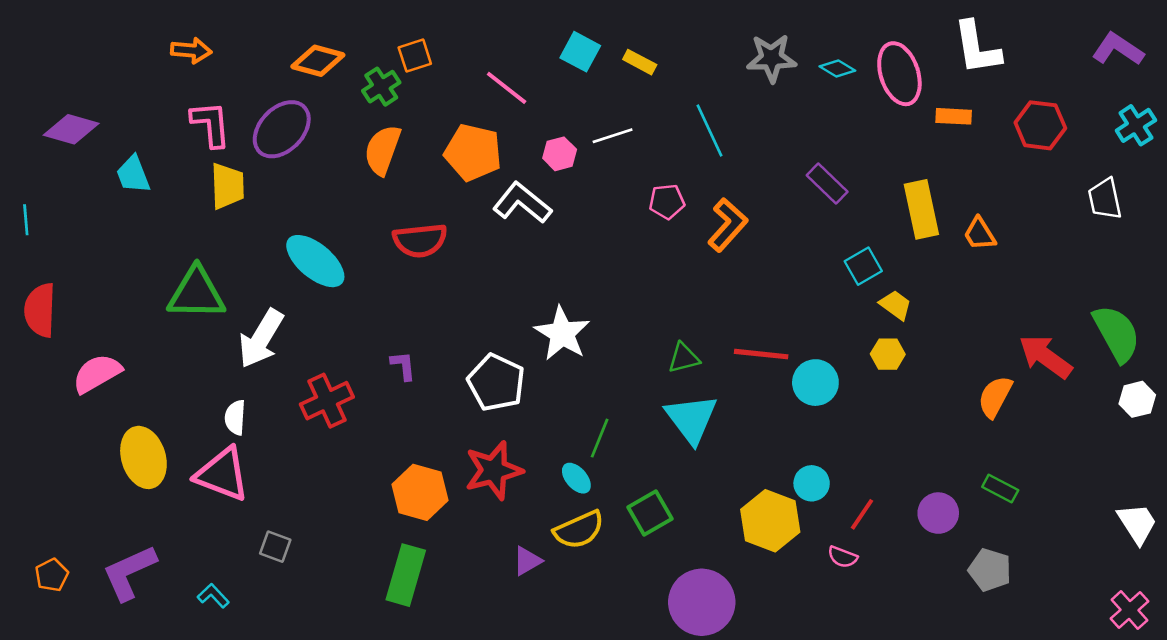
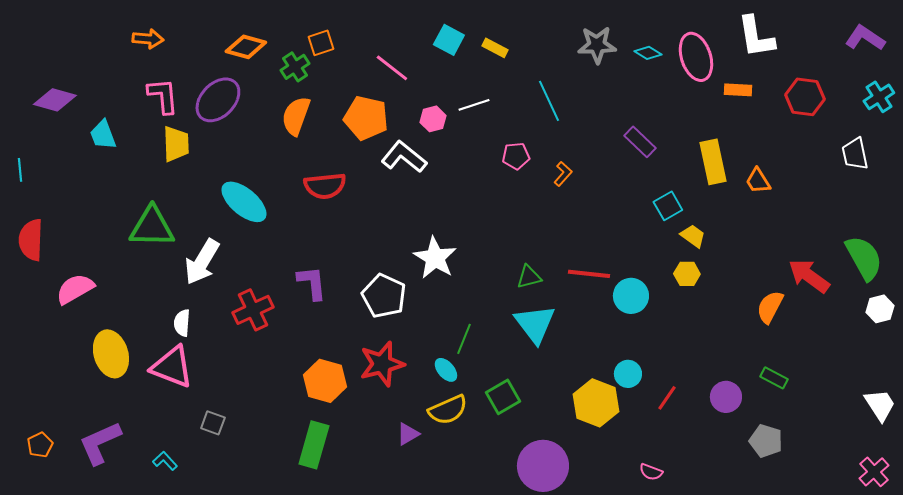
orange L-shape: (728, 225) -> (563, 174), size x0.6
purple L-shape: (403, 366) -> (312, 283), size x1.5
pink semicircle: (843, 557) -> (651, 472), moved

